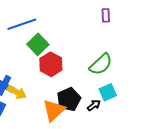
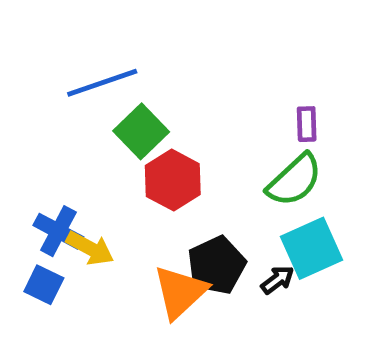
purple rectangle: (106, 15) -> (307, 124), moved
cyan square: (108, 92) -> (312, 248), size x1.4

